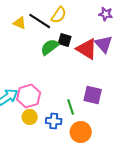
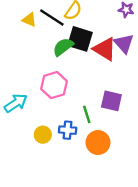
black square: (65, 40) -> (80, 39), size x1.6
pink hexagon: (29, 96) -> (54, 85), moved
yellow circle: (30, 117) -> (43, 135), moved

